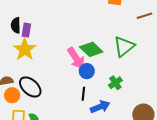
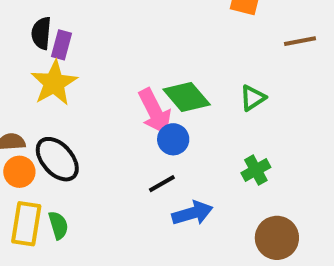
green triangle: (124, 46) -> (253, 98), size x0.6
green cross: (115, 83) -> (256, 170), moved
black line: (83, 94) -> (162, 184), turned 48

